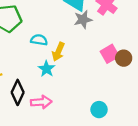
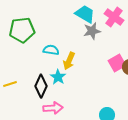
black diamond: (18, 92) -> (41, 86), moved

